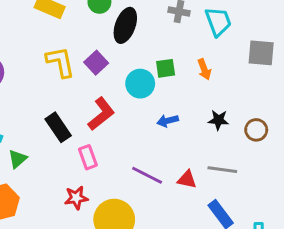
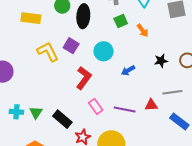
green square: (166, 68) -> (121, 21), moved
black rectangle: (58, 127) -> (62, 119), moved
pink rectangle: (88, 157) -> (96, 106), moved
green triangle: (18, 159) -> (36, 113), moved

